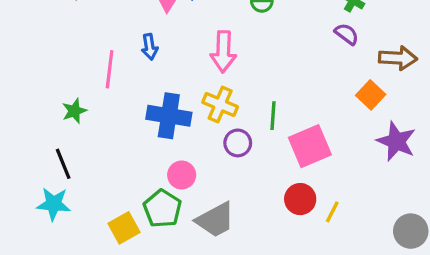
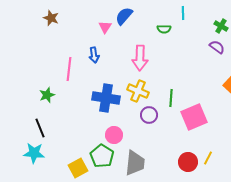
red circle: (300, 199) -> (188, 162), moved
gray trapezoid: (215, 220) -> (135, 163), turned -56

